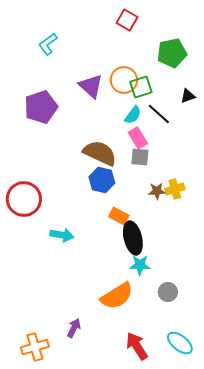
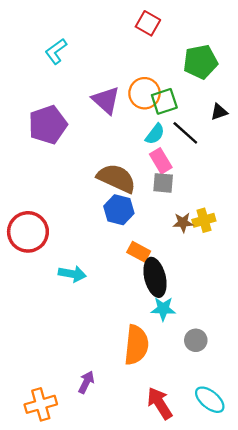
orange semicircle: (117, 296) -> (136, 345), turned -52

